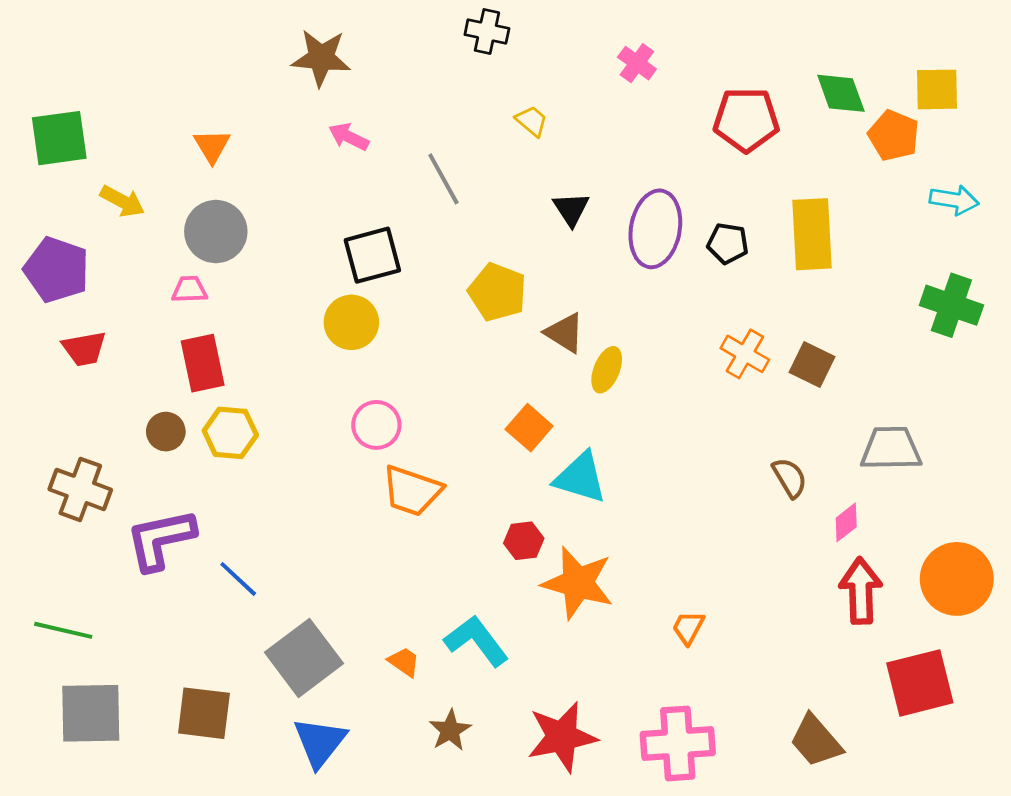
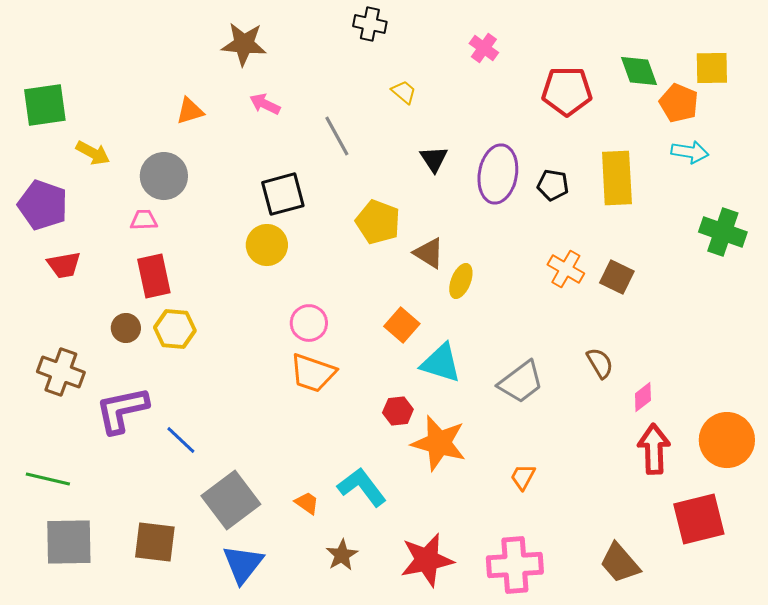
orange triangle: (212, 146) -> (190, 111), moved, turned 44
cyan arrow: (954, 200) -> (690, 152), moved
pink circle: (376, 425) -> (309, 323), moved
gray trapezoid: (891, 449) -> (521, 382), moved, turned 144

